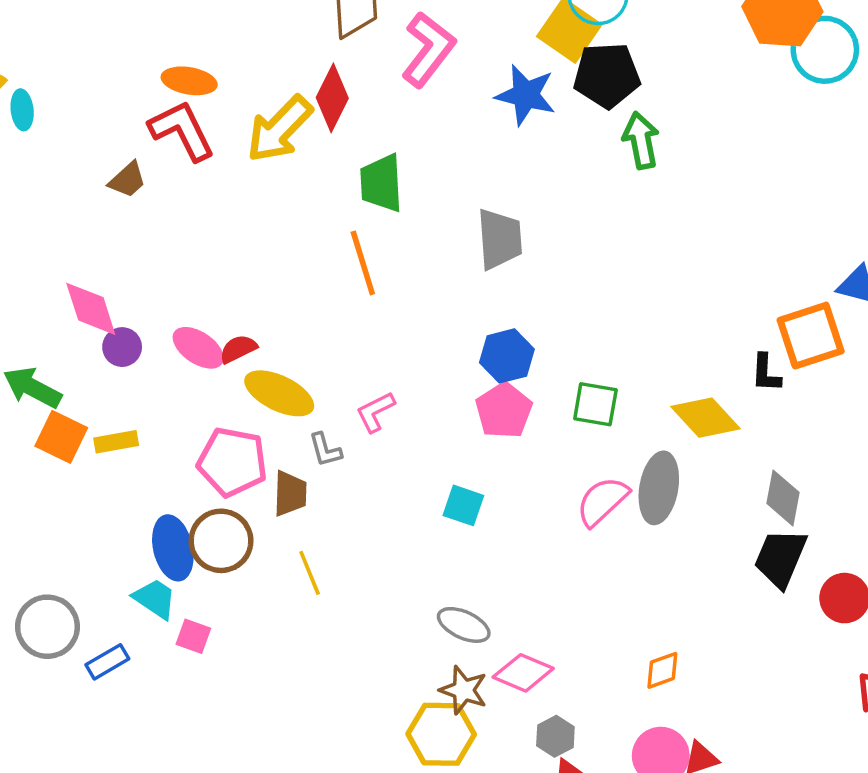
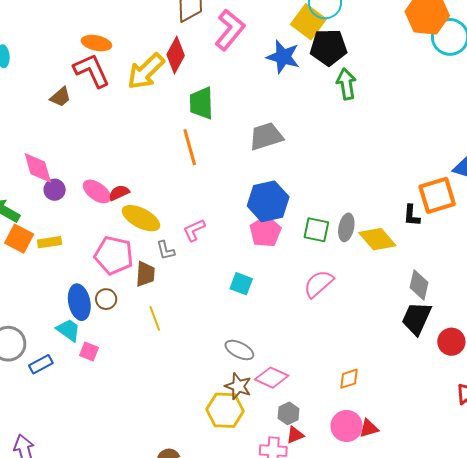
gray trapezoid: (500, 239) -> (266, 136), turned -105
blue hexagon: (507, 356) -> (268, 201), size x1.4
gray ellipse: (659, 488) -> (346, 227), moved, size x0.7
brown circle: (221, 541) -> (106, 299), size x0.6

